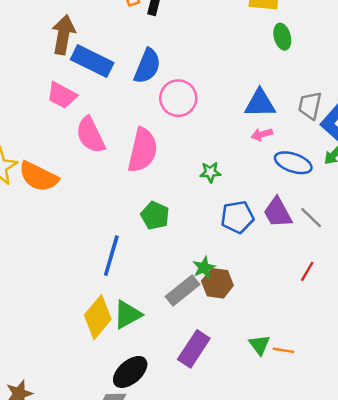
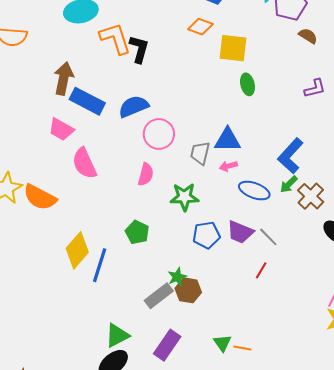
blue semicircle: (147, 66) -> (134, 106), turned -136
gray trapezoid: (310, 106) -> (200, 153), moved
pink semicircle: (143, 150) -> (146, 174), moved, size x0.6
green star: (210, 172) -> (184, 197), size x1.6
purple trapezoid: (278, 213) -> (240, 232), turned -40
red line: (307, 271) -> (261, 270), moved
green triangle: (127, 315) -> (117, 335), moved
yellow diamond: (98, 317) -> (77, 250), moved

